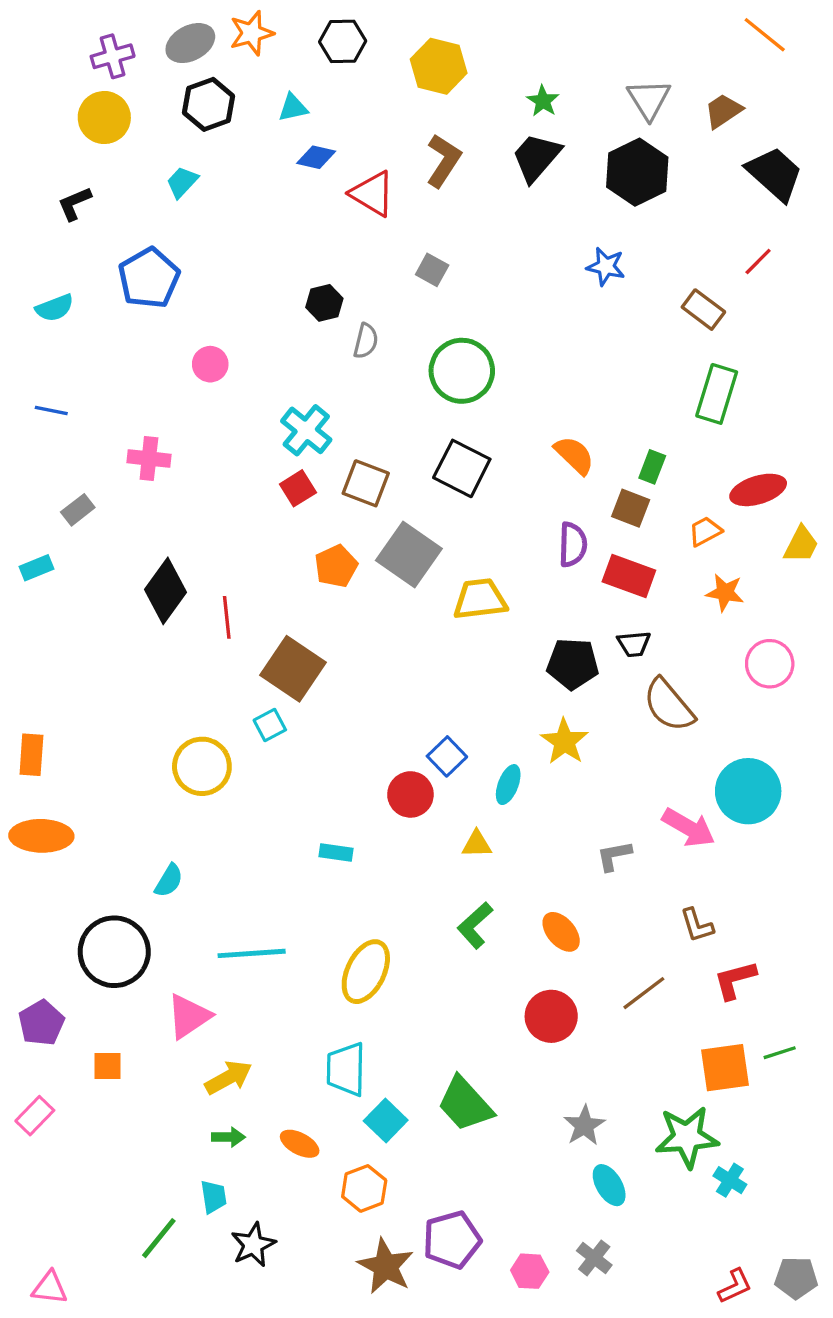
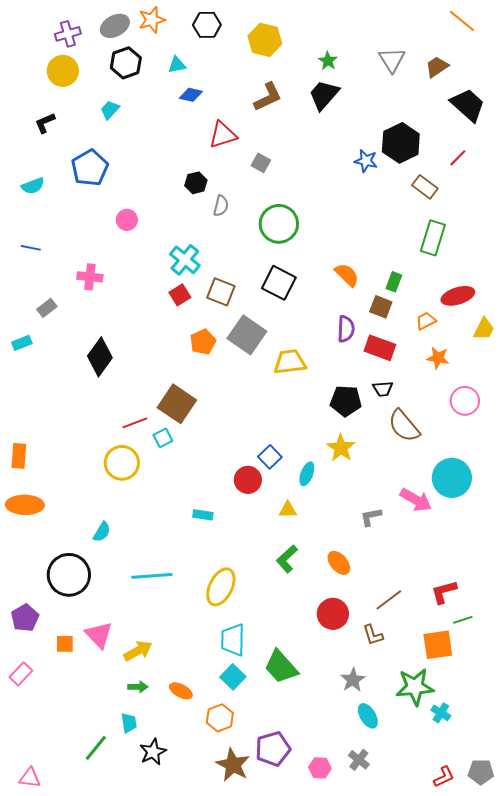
brown L-shape: (444, 161) -> (268, 97), turned 32
black hexagon: (637, 172) -> (401, 143), moved
red triangle: (372, 194) -> (223, 135), moved, turned -48
red line: (227, 617) -> (135, 423), moved, turned 75
brown L-shape: (697, 925) -> (373, 635), moved
pink triangle: (189, 1016) -> (99, 635), moved, turned -40
green line: (780, 1053) -> (463, 620), moved
cyan trapezoid: (346, 1069) -> (233, 640), moved

